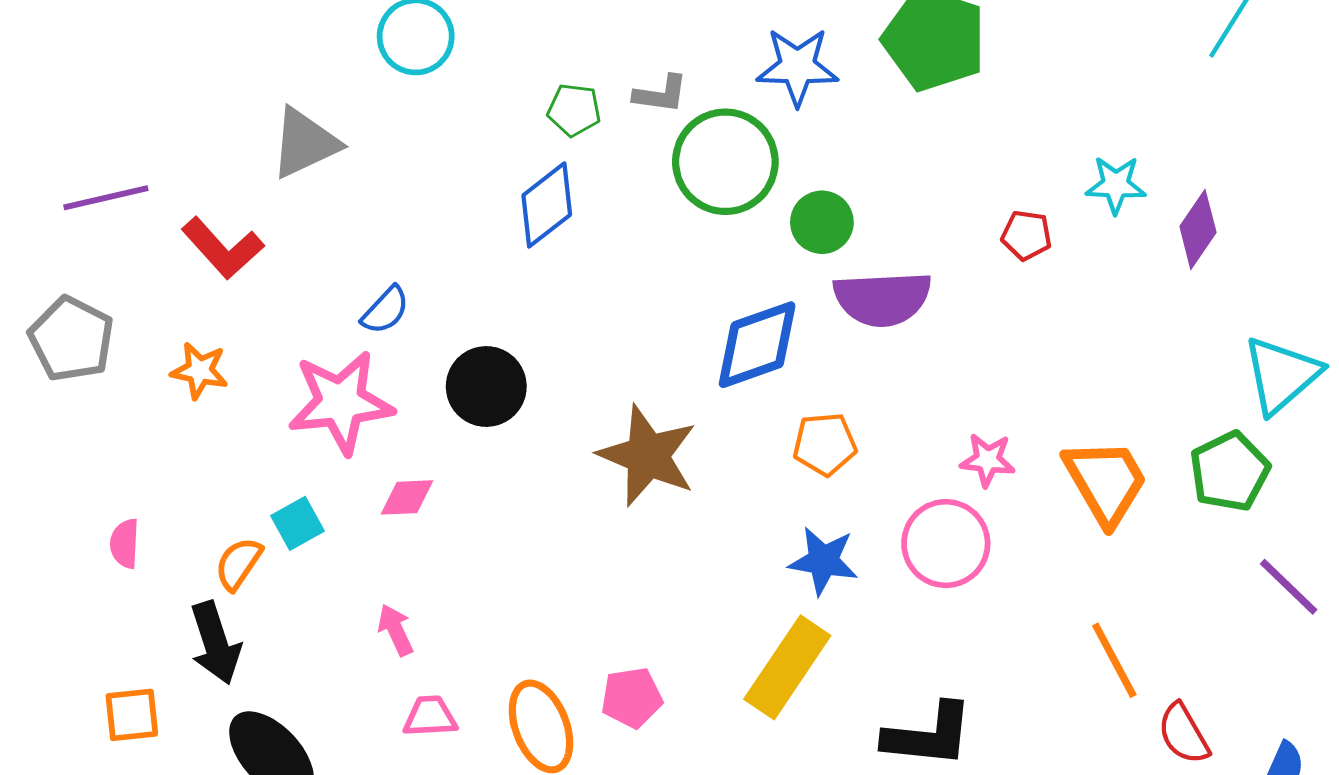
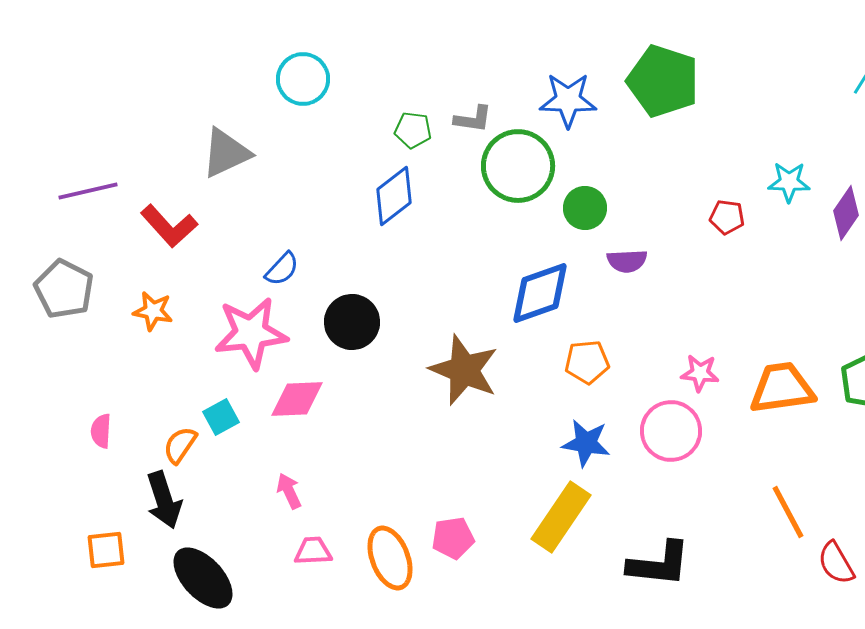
purple semicircle: (882, 299) -> (627, 261), size x0.6
orange trapezoid: (1106, 482) -> (782, 388), turned -68
pink diamond: (407, 497) -> (297, 399), size x1.4

